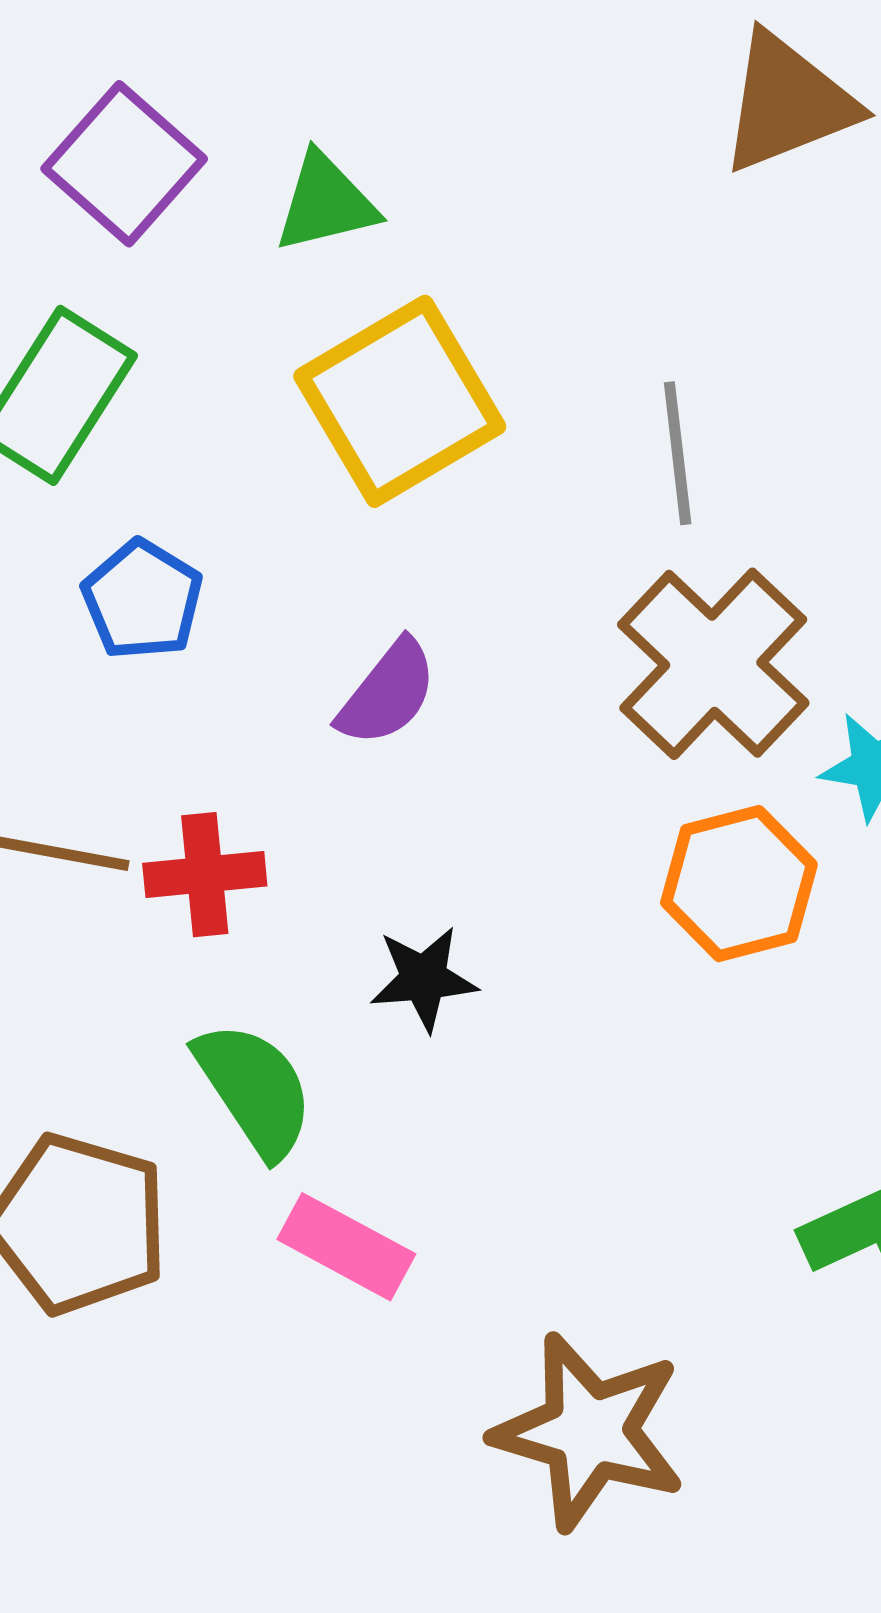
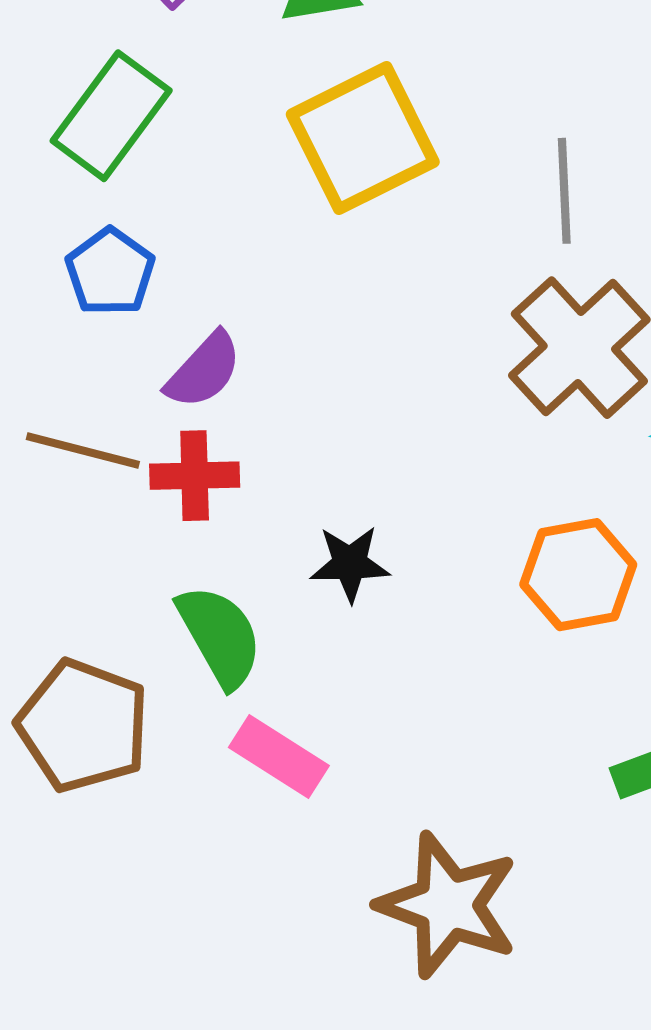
blue pentagon: (142, 600) -> (110, 272), moved
purple semicircle: (387, 693) -> (204, 370), moved
orange hexagon: (739, 884) -> (578, 575), moved

